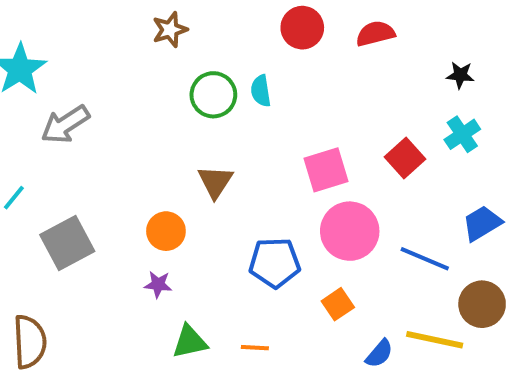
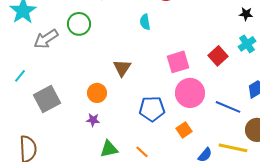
green circle: (213, 95) -> (79, 24), moved
orange line: (255, 348) -> (142, 152), turned 40

